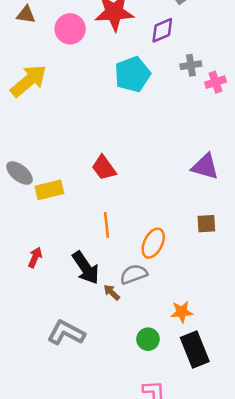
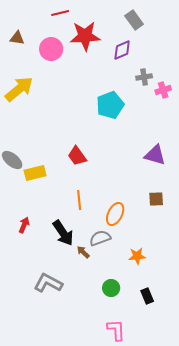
cyan pentagon: (132, 74) -> (110, 105), moved
orange star: (182, 312) -> (137, 256), moved
black rectangle: (195, 350) -> (147, 296), size x0.6

